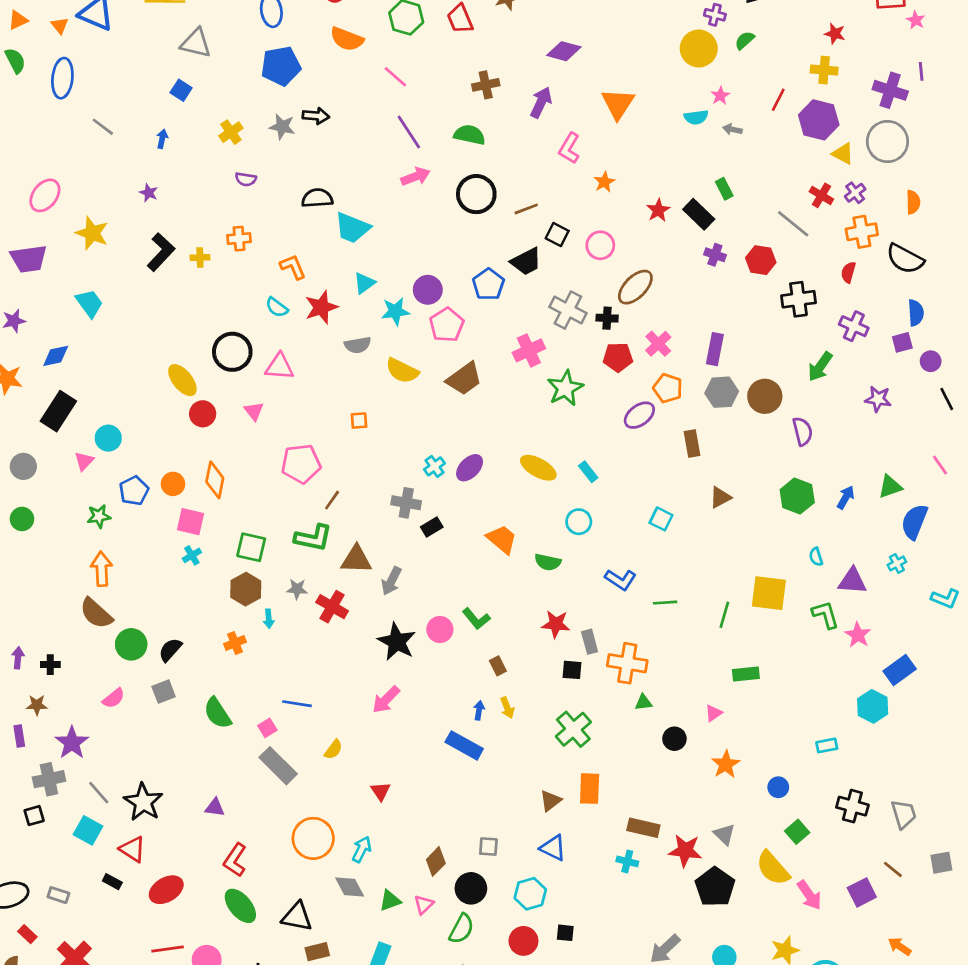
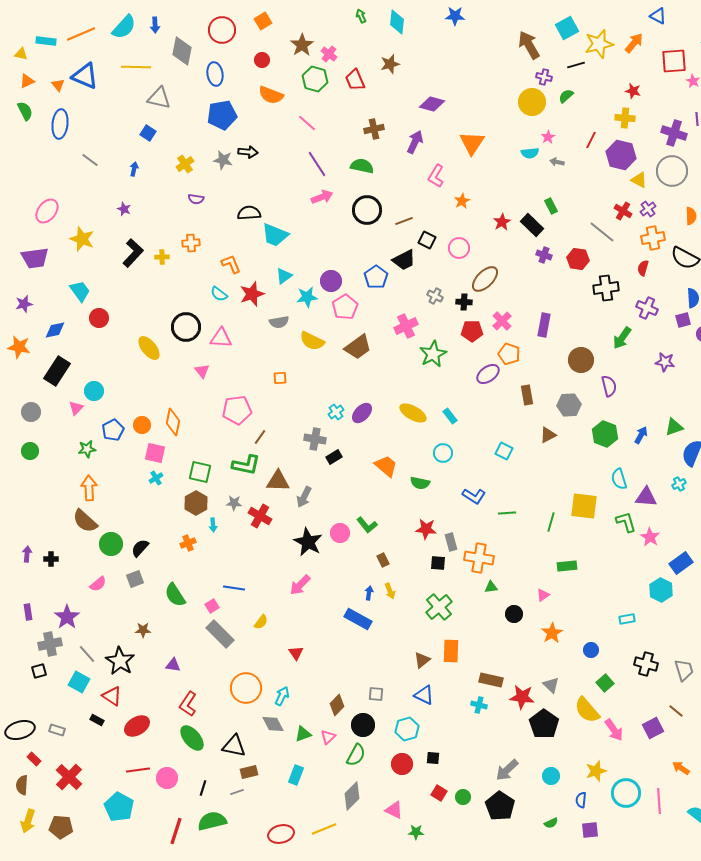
gray cross: (568, 310) -> (435, 296), size x0.6
gray hexagon: (722, 392) -> (569, 405), moved
red circle: (203, 414) -> (99, 318), moved
cyan semicircle: (816, 557) -> (619, 479), size x1.5
brown star: (37, 705) -> (143, 630), moved

